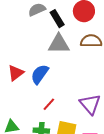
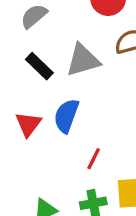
black rectangle: (57, 19) -> (39, 66), moved

